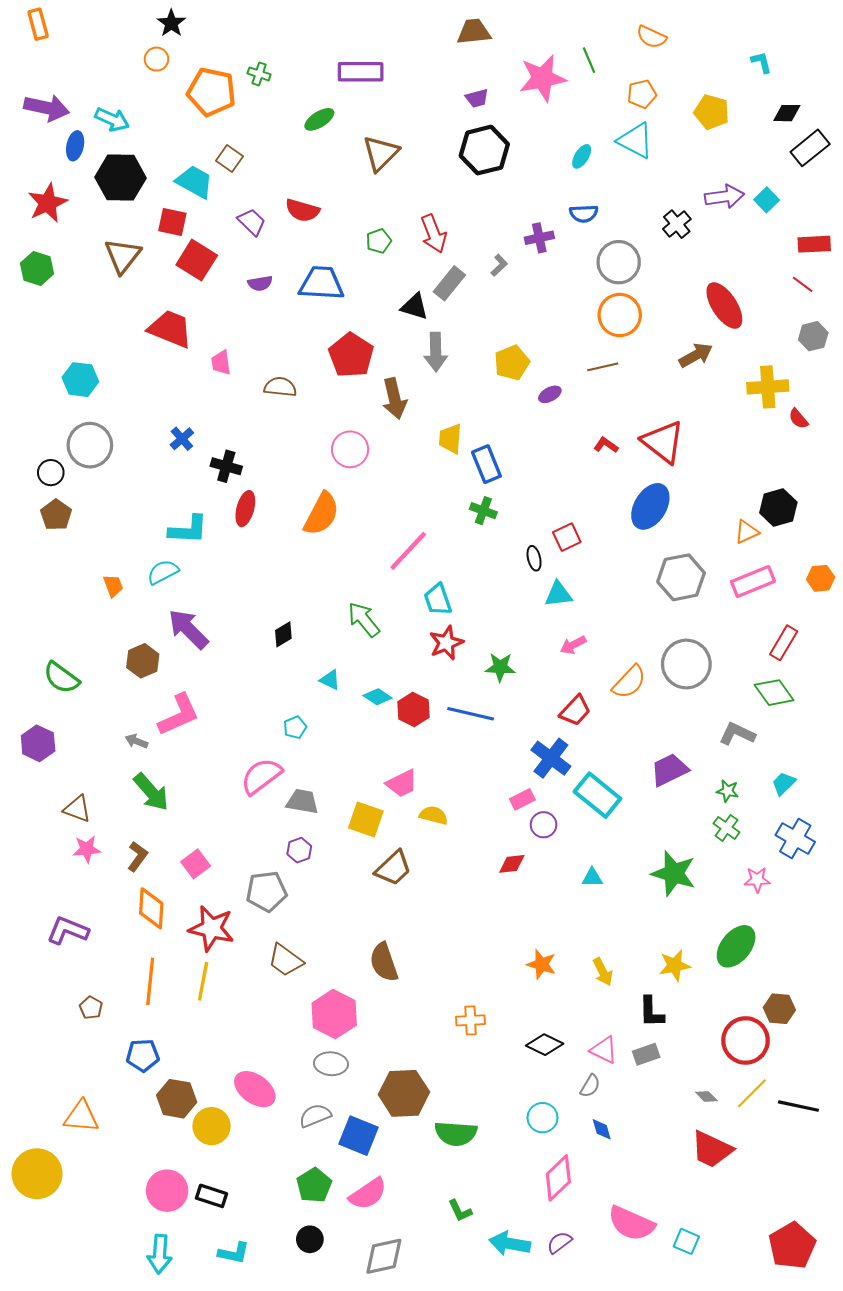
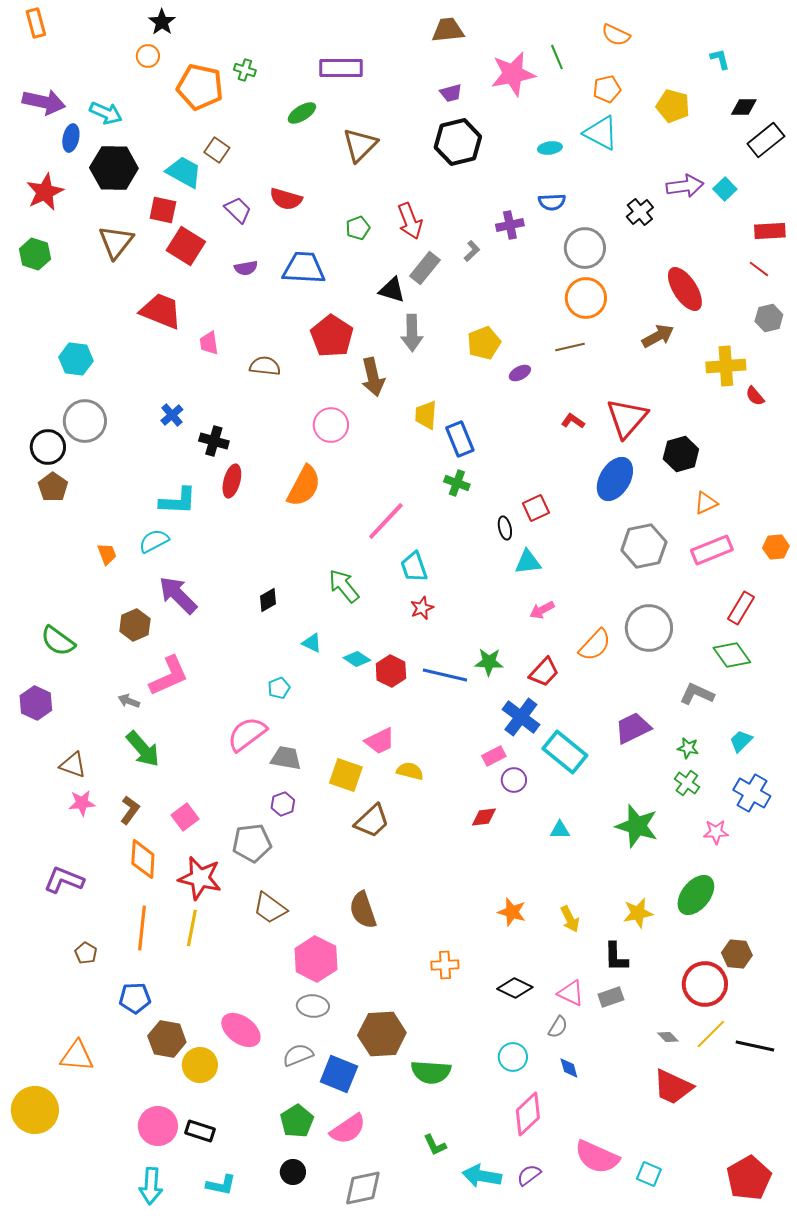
cyan ellipse: (582, 156) -> (550, 148), turned 50
red triangle: (663, 442) -> (627, 418), turned 33
black circle: (51, 473) -> (48, 447), size x1.4
black hexagon: (778, 507) -> (681, 454), moved
red star: (446, 643) -> (422, 608), size x0.7
green star: (500, 667) -> (489, 662), moved

